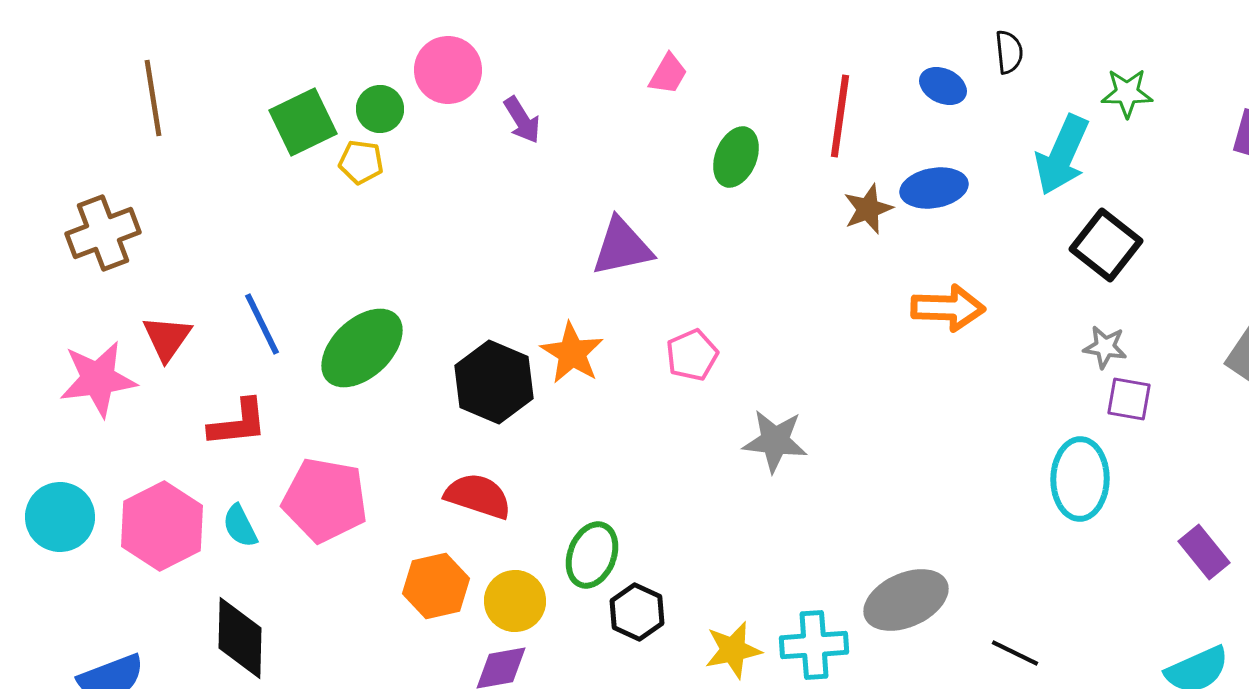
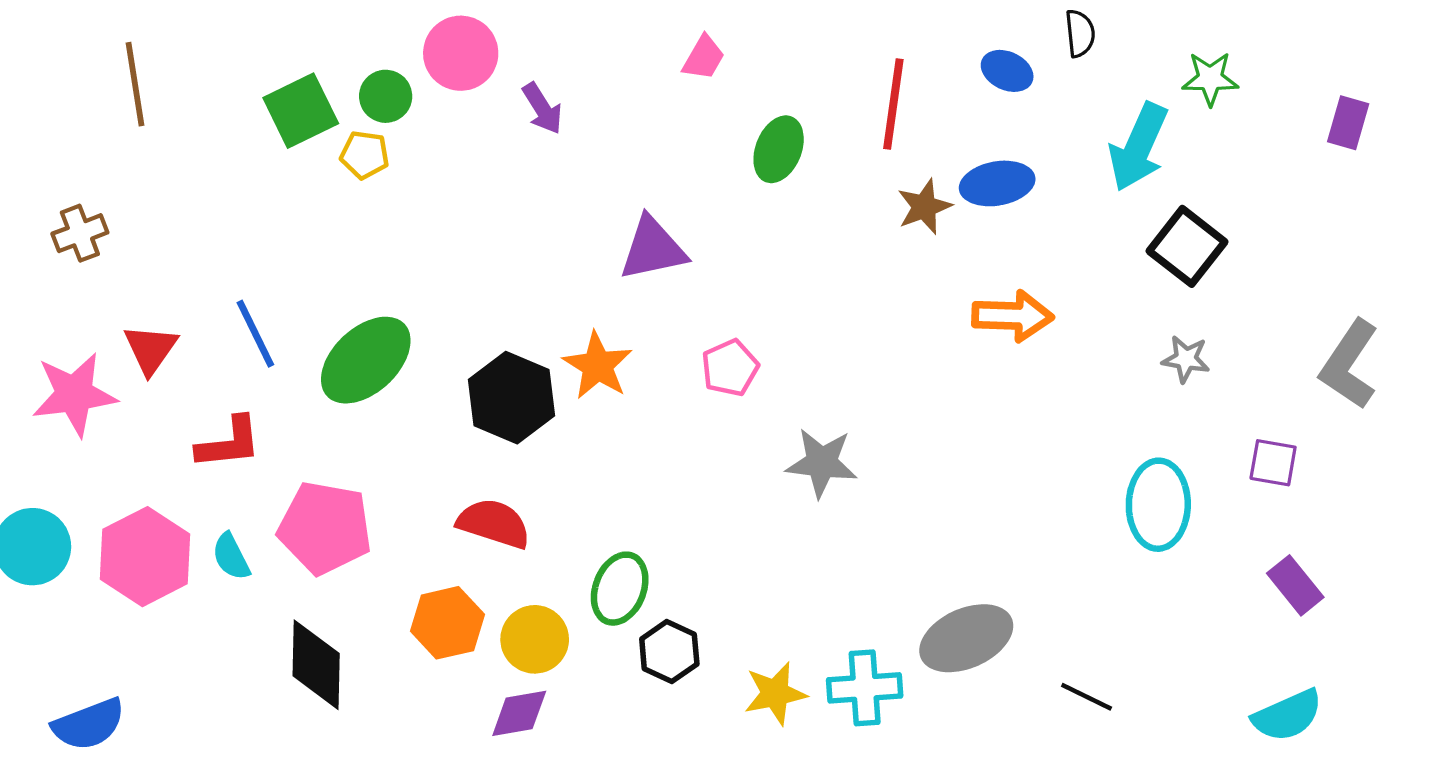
brown cross: (103, 233) -> (80, 233), size x0.7
purple square: (1129, 399) -> (1273, 463), moved
black diamond: (240, 638) -> (316, 665), moved

